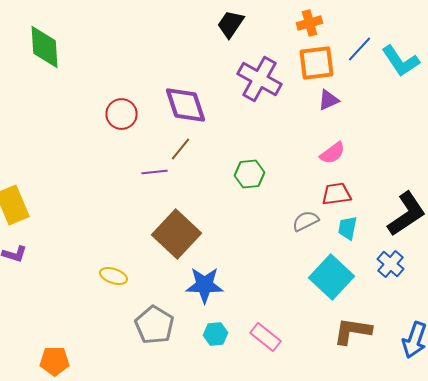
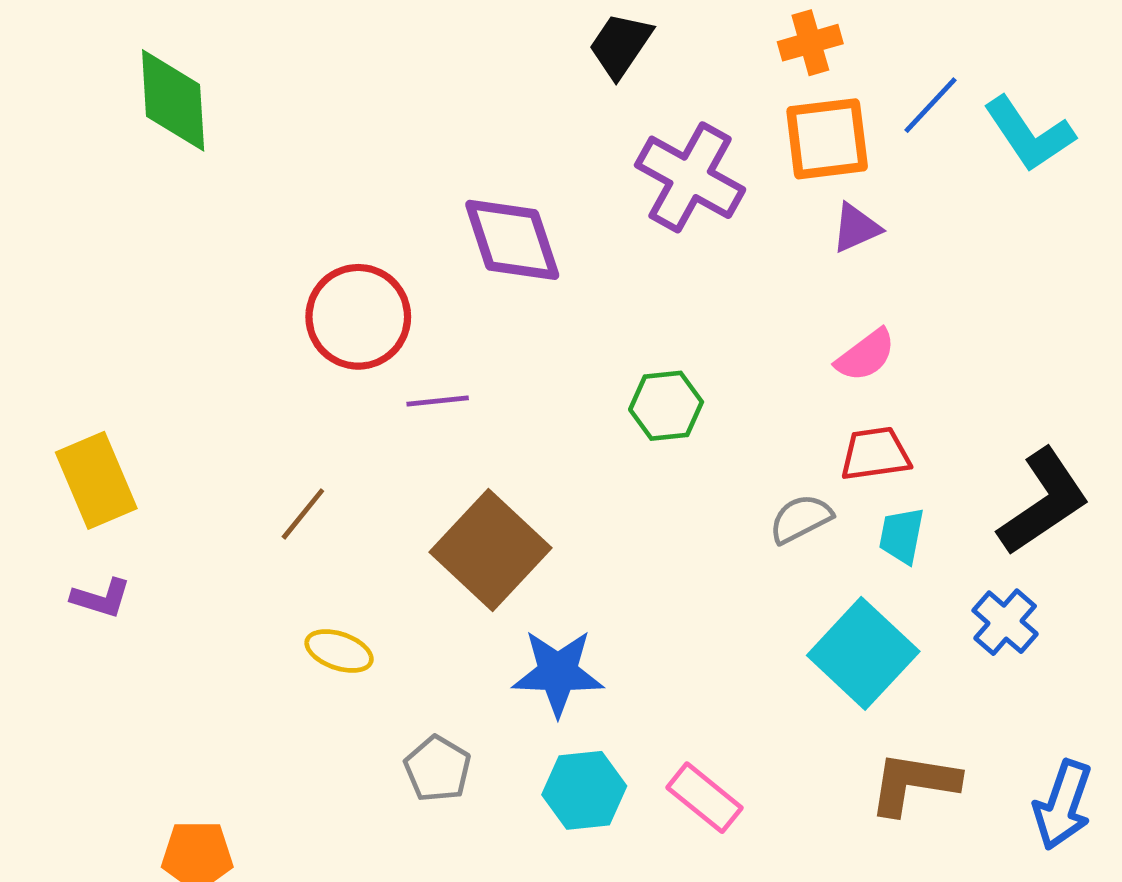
red circle: (122, 114) -> (358, 317), moved, size x1.4
brown line: (180, 149) -> (303, 514), moved
gray pentagon: (154, 325) -> (438, 769), size x0.7
cyan hexagon: (216, 334) -> (584, 790), size x1.4

